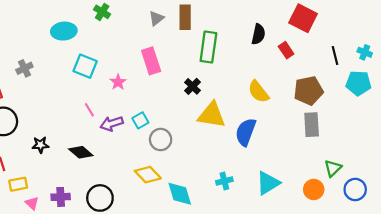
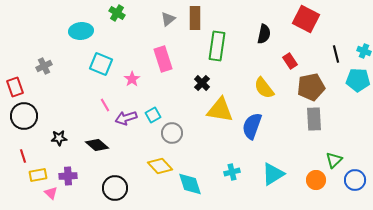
red rectangle: (286, 50) -> (290, 61), moved
purple cross: (61, 197) -> (68, 176), moved

